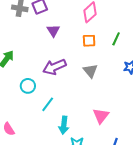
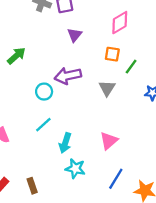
green line: (116, 39) -> (131, 67), moved
cyan circle: (28, 86) -> (44, 92), moved
cyan line: (48, 104) -> (43, 125), moved

